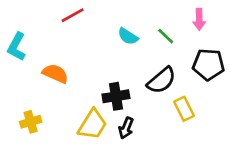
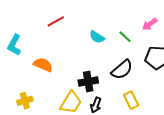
pink arrow: (199, 19) -> (150, 24), turned 56
yellow rectangle: (184, 109) -> (131, 100), moved

